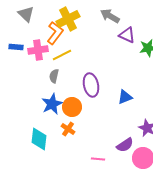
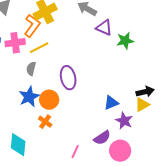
blue triangle: (125, 97) -> (111, 103), moved
cyan diamond: (39, 139) -> (18, 145), moved
pink line: (98, 159) -> (75, 152), turned -72

